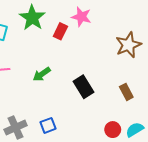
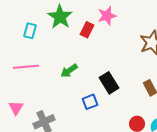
pink star: (81, 17) -> (107, 16), turned -30
blue square: (48, 125) -> (90, 102), moved

